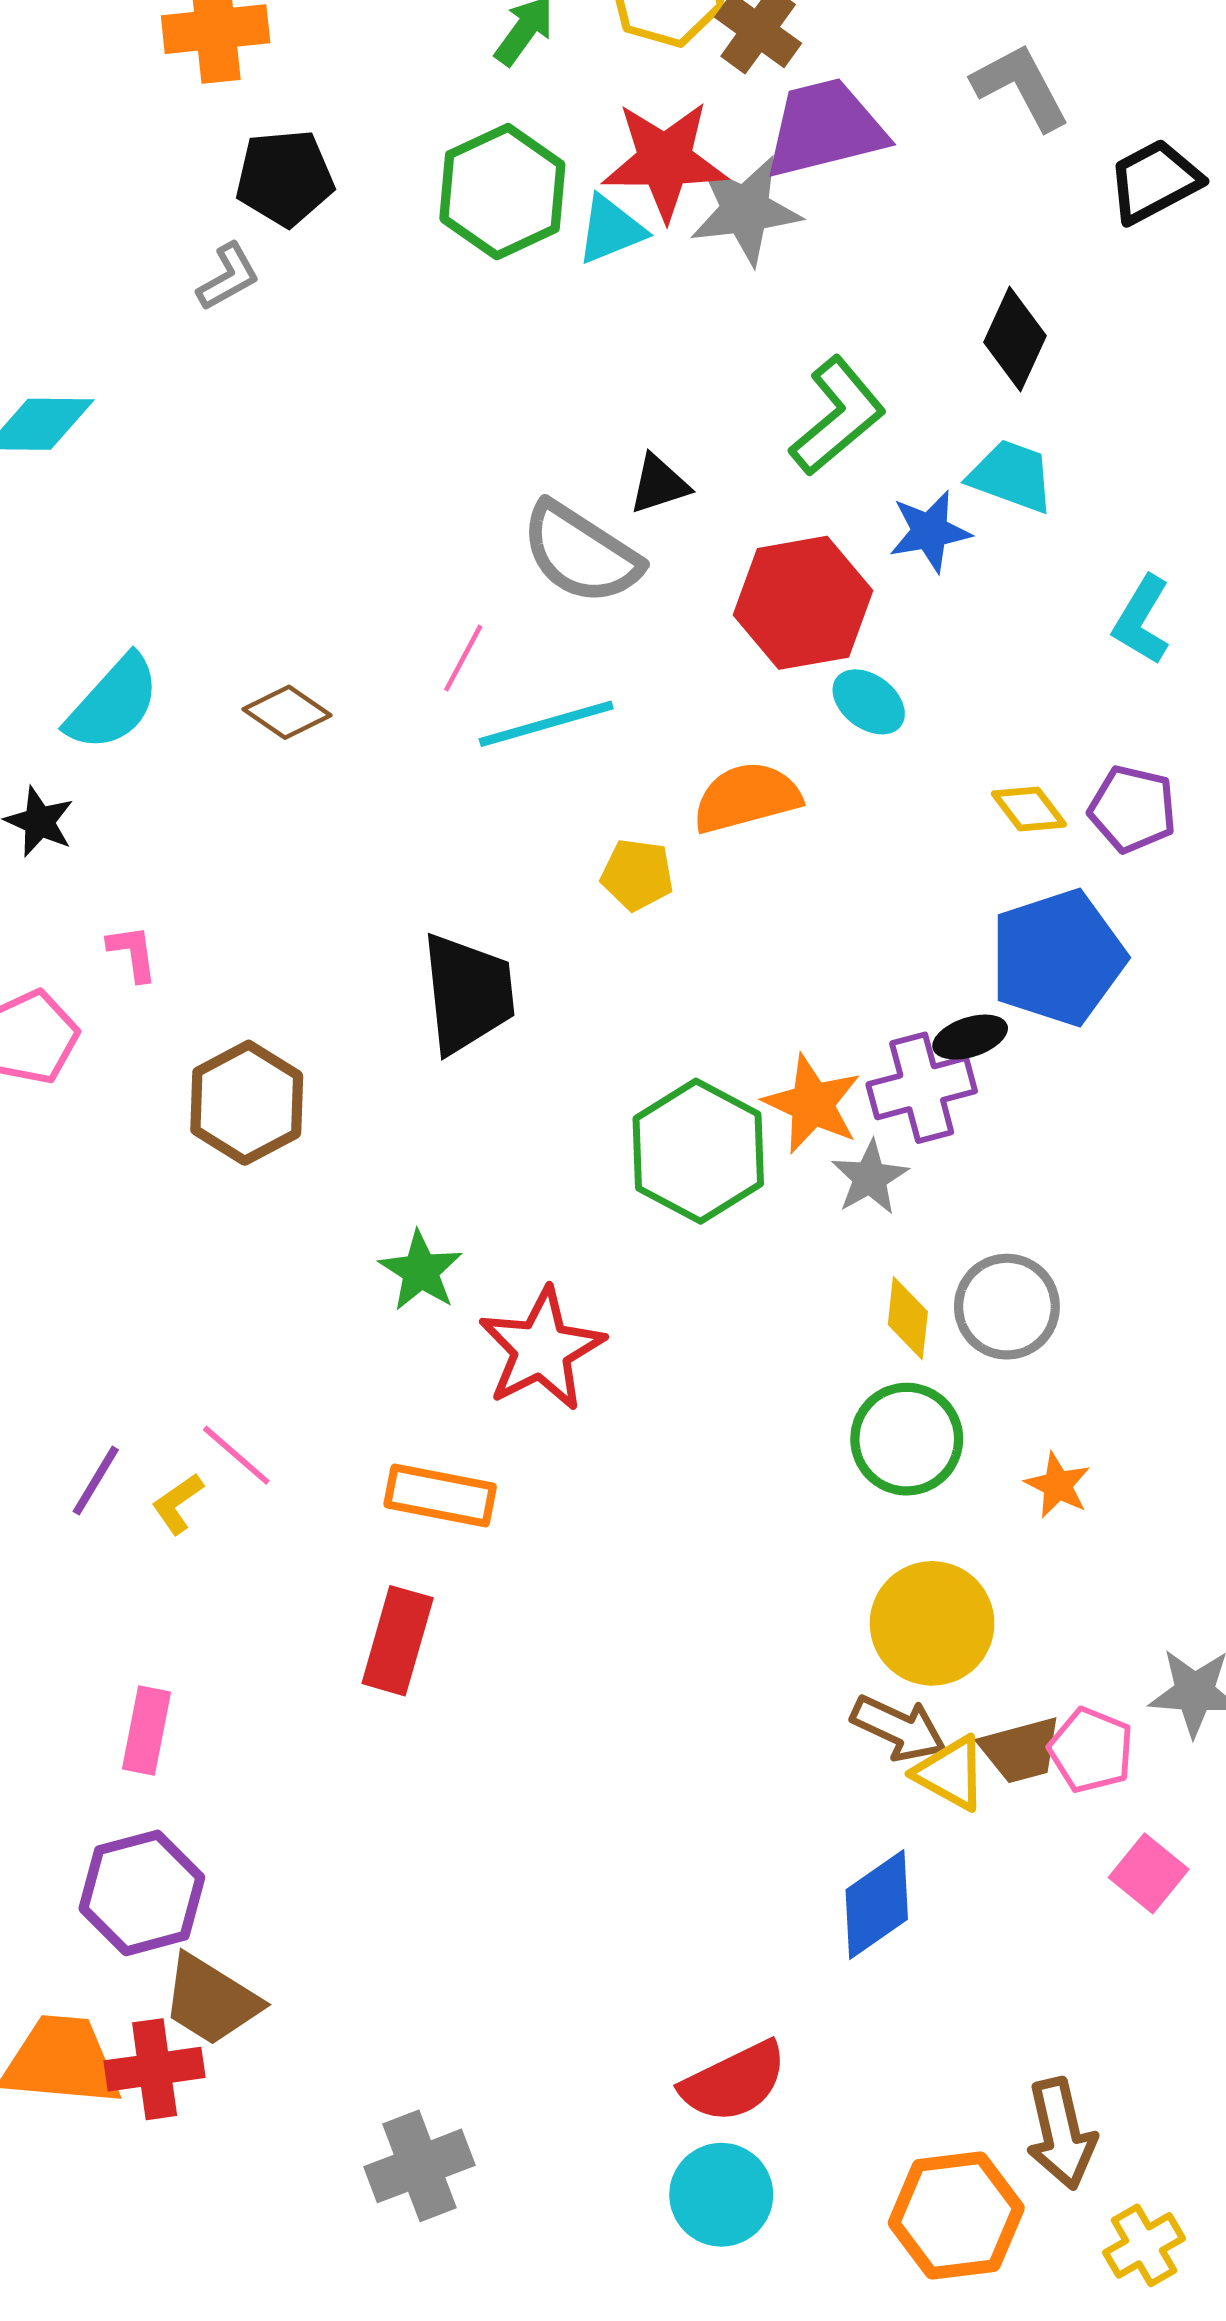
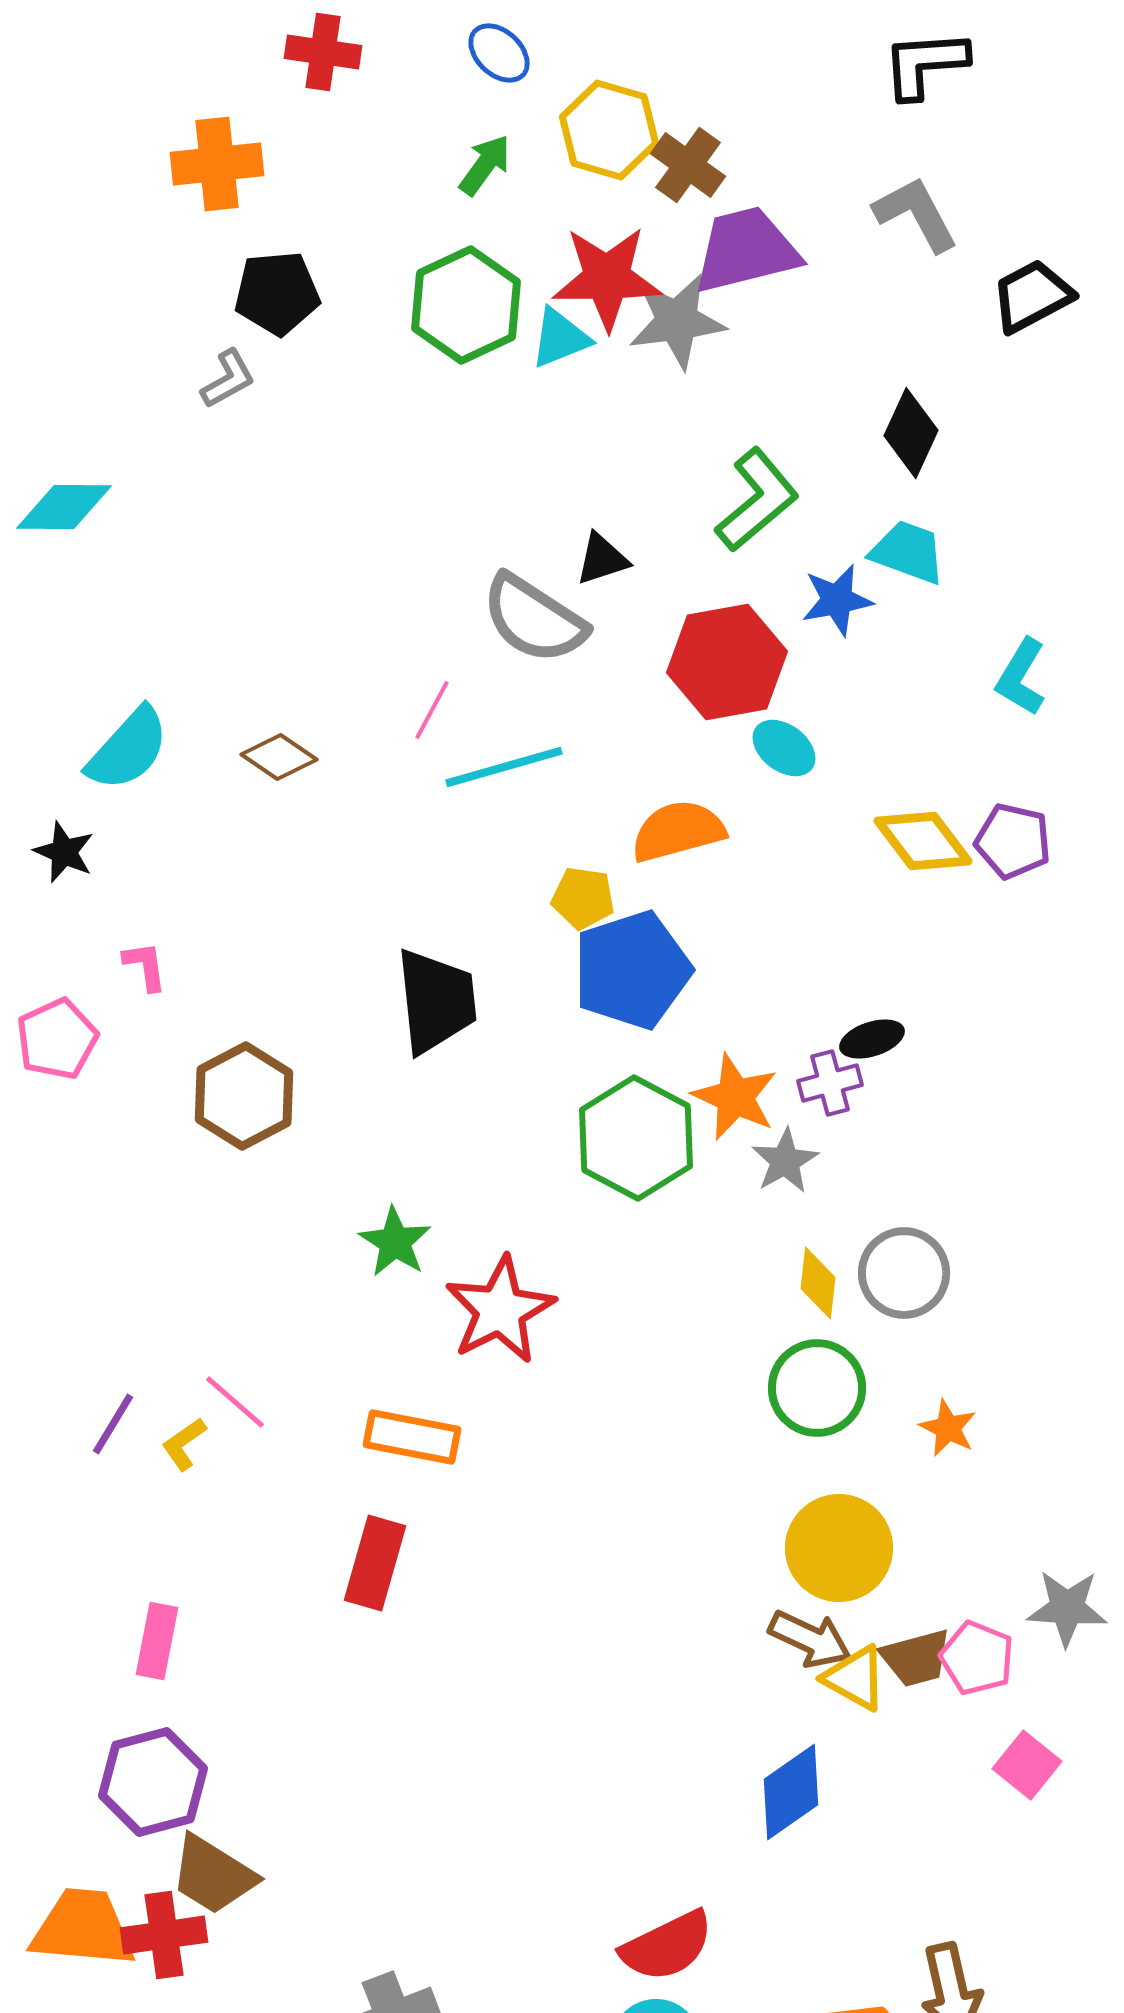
yellow diamond: (1029, 809) -> (923, 841), size x1.5
blue pentagon: (1058, 958) -> (632, 970), moved
purple cross: (922, 1088) -> (830, 1083), size x0.7

